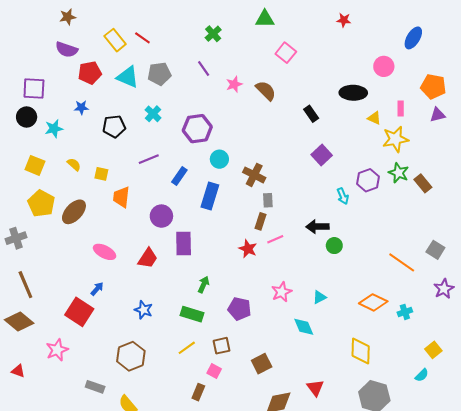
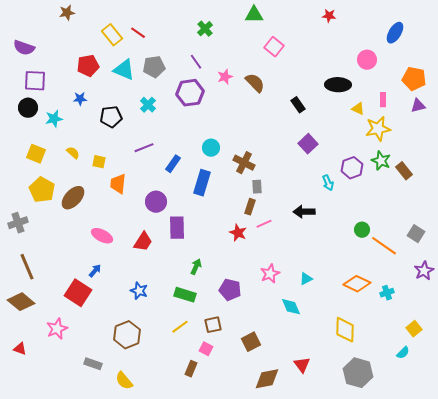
purple semicircle: (67, 50) -> (24, 48), moved
purple hexagon: (197, 129) -> (190, 93), moved
green circle: (334, 246) -> (362, 230), moved

